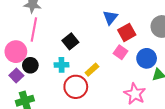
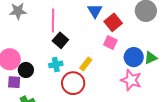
pink line: (34, 29) -> (53, 20), moved
blue circle: (147, 58) -> (134, 57), moved
purple square: (16, 76) -> (14, 82), turned -32

